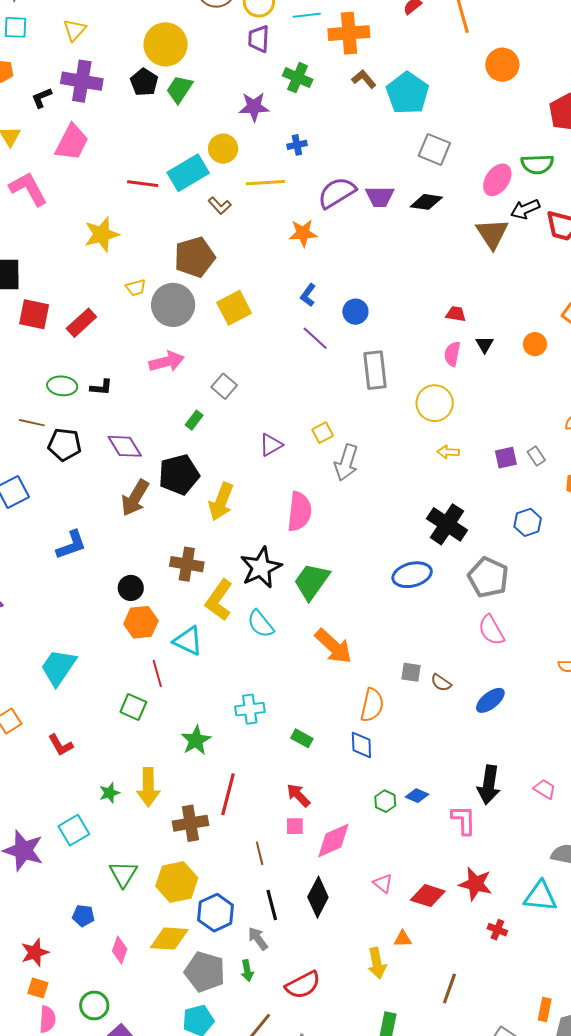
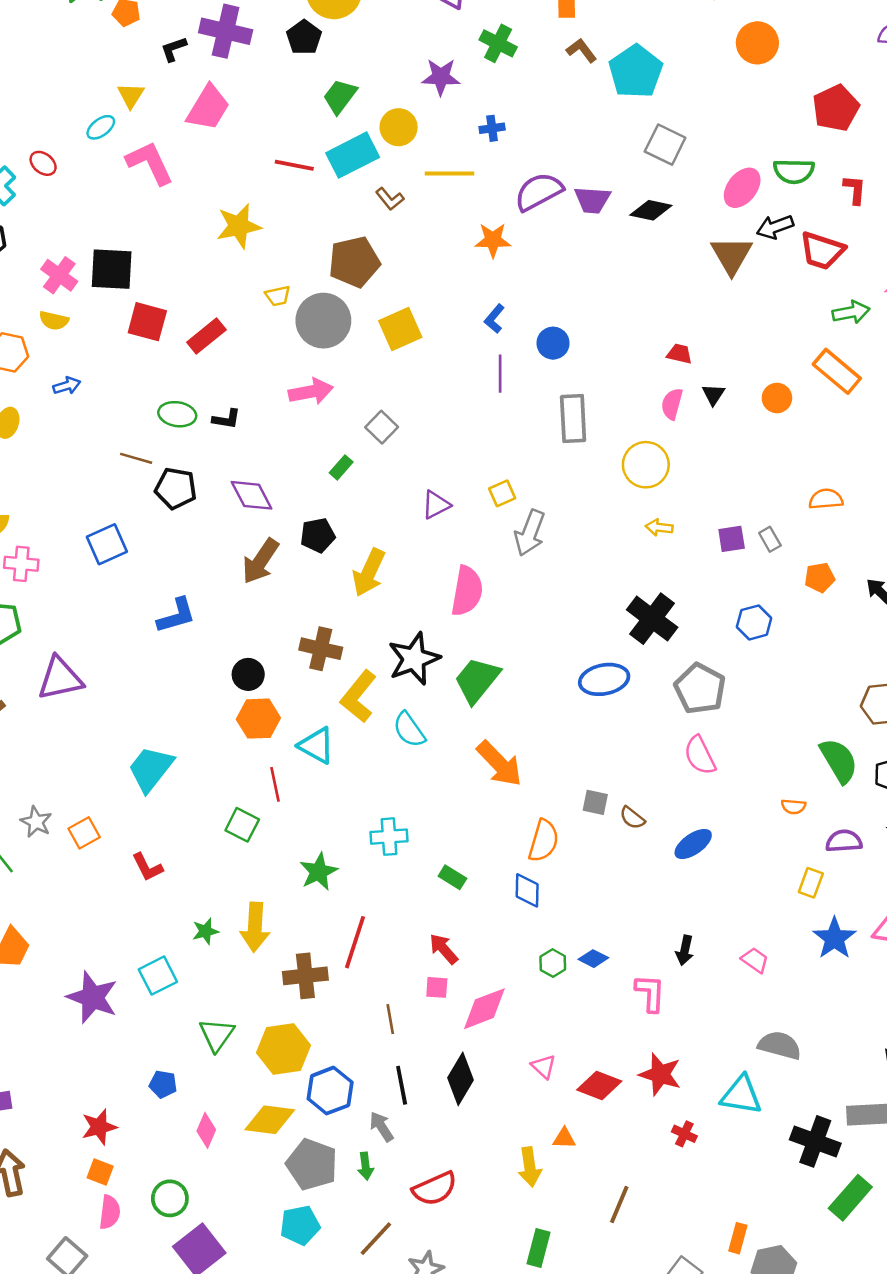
green trapezoid: (180, 89) -> (340, 96), moved
purple line: (315, 338) -> (500, 374), turned 44
black pentagon: (179, 475) -> (318, 535), size x0.7
black arrow: (489, 785) -> (685, 950), size x0.6

